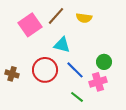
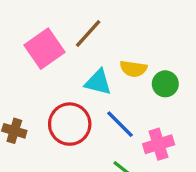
yellow semicircle: (84, 18) -> (133, 69), moved
green circle: (104, 62) -> (165, 84), moved

